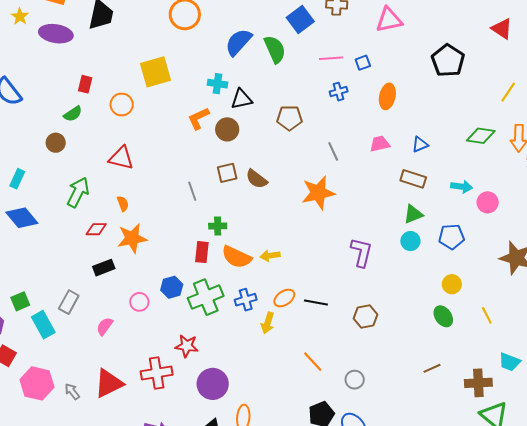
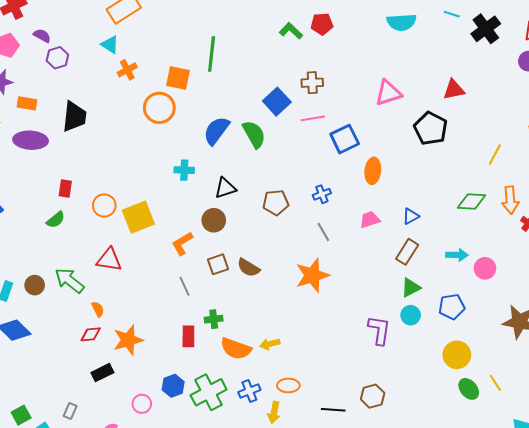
pink triangle: (389, 20) -> (388, 93), moved
red triangle: (502, 29) -> (454, 90), moved, turned -40
pink line: (331, 58) -> (313, 118), moved
blue square: (363, 63) -> (345, 139), size x1.8
yellow square: (156, 72) -> (138, 217), moved
cyan cross: (217, 84) -> (184, 170), moved
blue cross: (339, 92) -> (322, 194), moved
orange L-shape: (198, 118) -> (182, 243), moved
brown circle: (56, 143) -> (35, 285), moved
brown rectangle: (413, 179) -> (407, 252), turned -70
green arrow: (78, 192) -> (69, 280), moved, turned -72
orange semicircle: (123, 204) -> (98, 309), moved
red rectangle: (202, 252) -> (188, 336), moved
purple L-shape: (361, 252) -> (379, 330), moved
yellow circle: (452, 284) -> (457, 355), size x1.4
orange ellipse: (284, 298) -> (288, 385), turned 40
gray rectangle: (69, 302) -> (70, 411), size x0.7
black line: (316, 302) -> (333, 410), moved
green ellipse: (443, 316) -> (469, 389), moved

